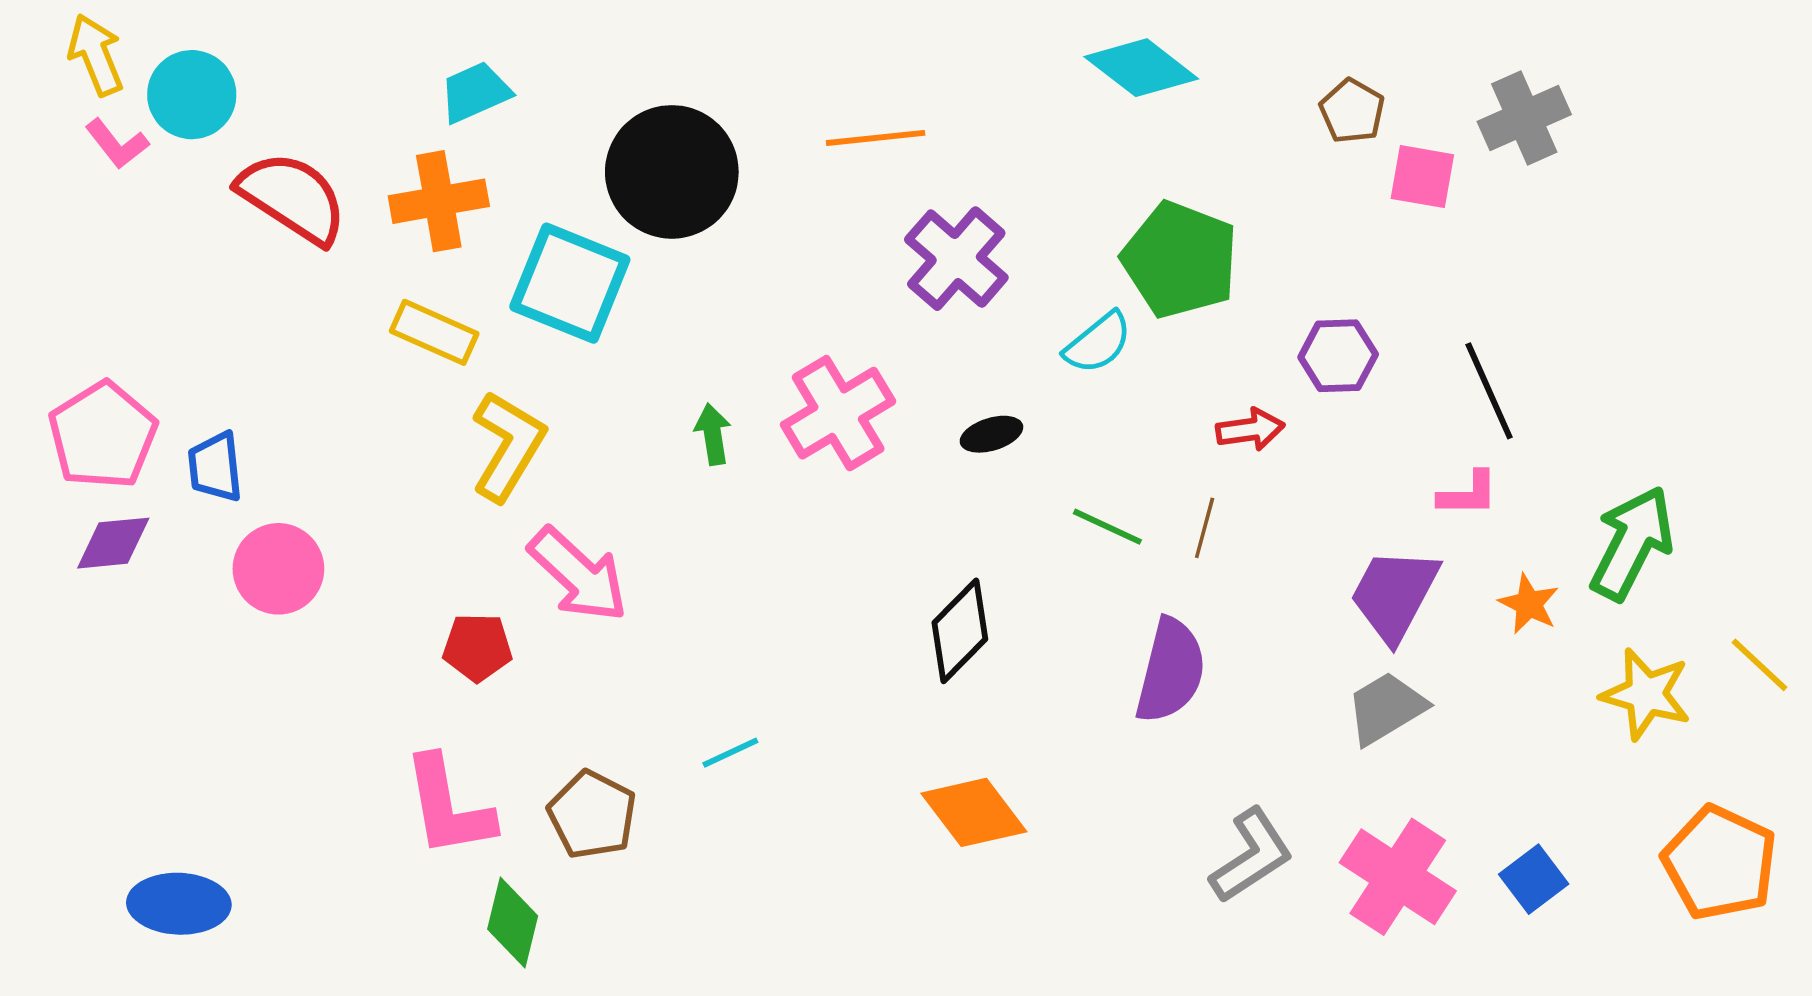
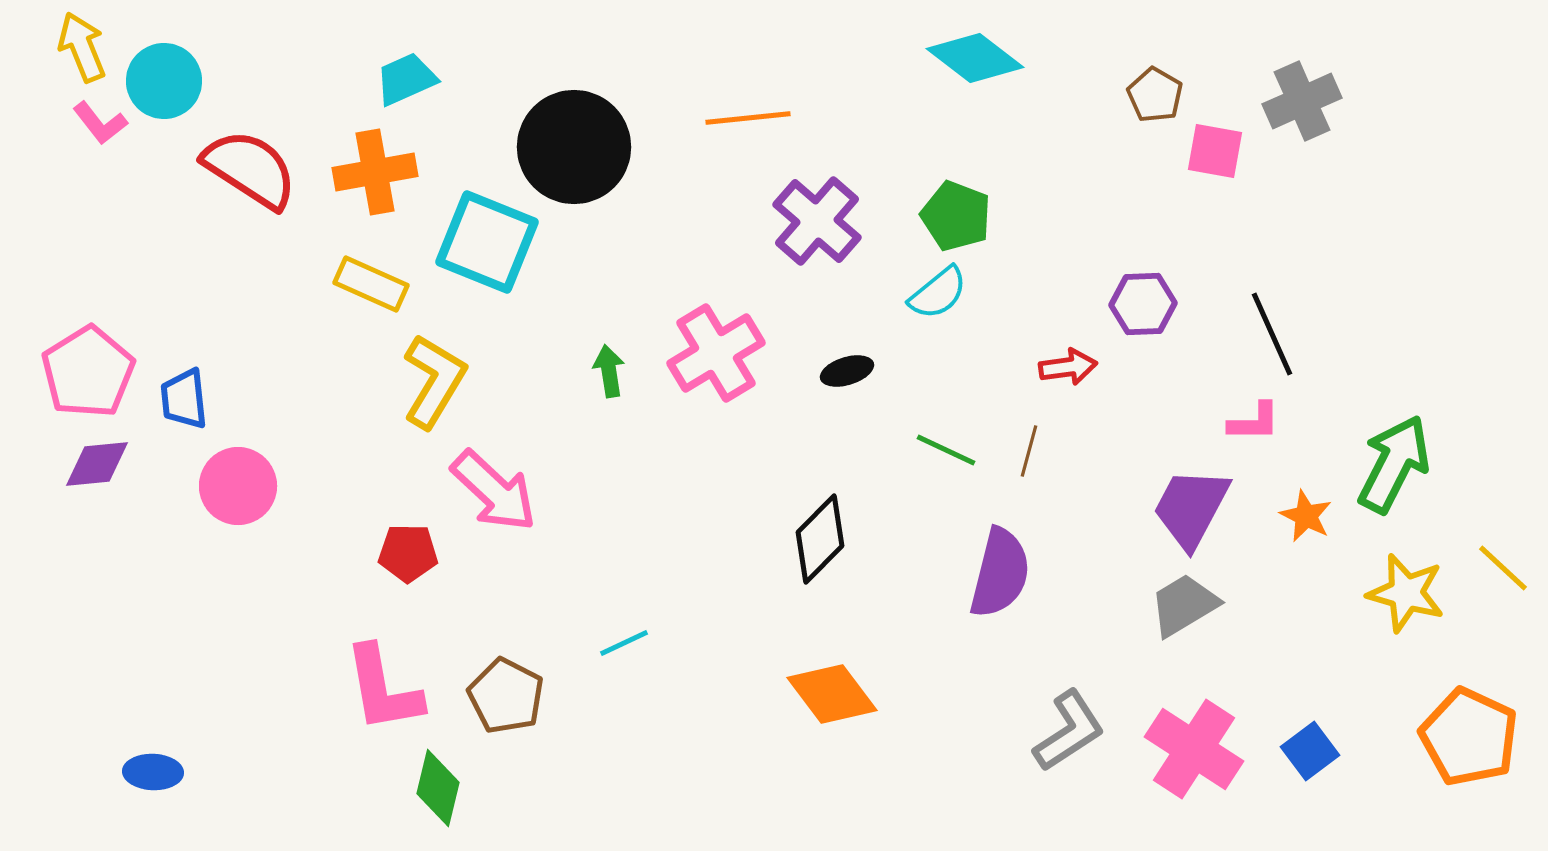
green pentagon: (1180, 260) -> (956, 216), moved, size x0.7
blue ellipse: (179, 904) -> (153, 772), size x0.7

